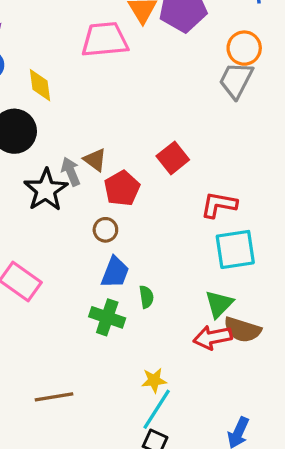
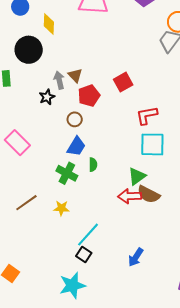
black star: (46, 190) -> (47, 97), moved, size x0.6
red L-shape: (219, 205) -> (147, 115), turned -30
yellow star: (154, 380) -> (61, 208), moved
brown line: (54, 397) -> (26, 203), moved, turned -35

